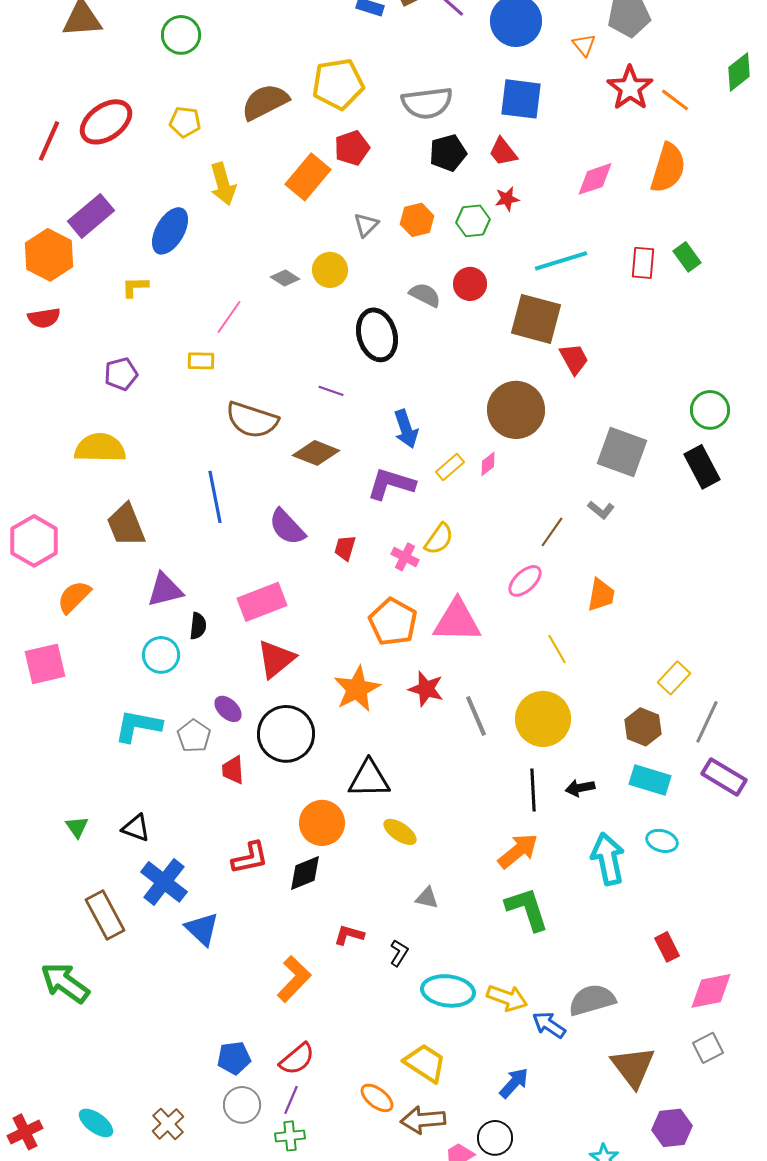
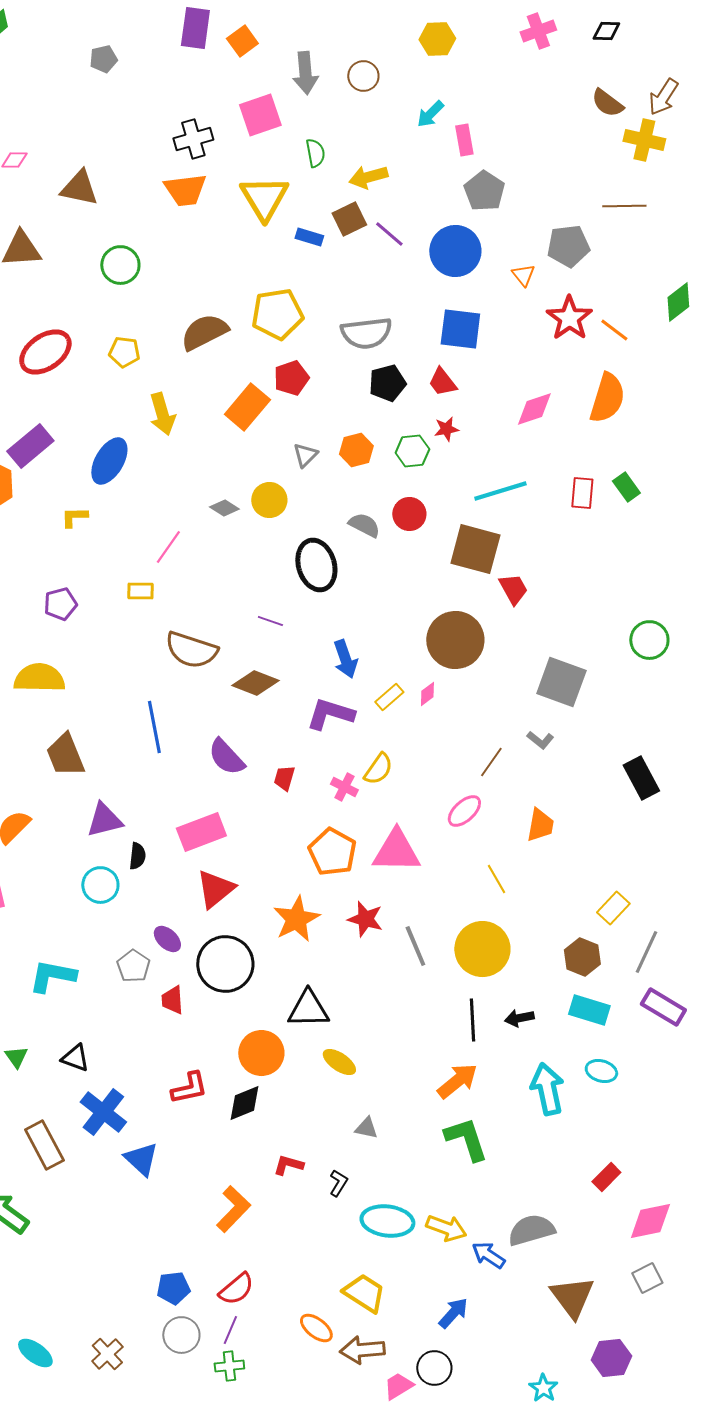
black rectangle: (702, 467) -> (641, 778), moved
cyan L-shape: (138, 726) -> (52, 976), moved
red rectangle: (667, 947) -> (606, 1177), turned 72

